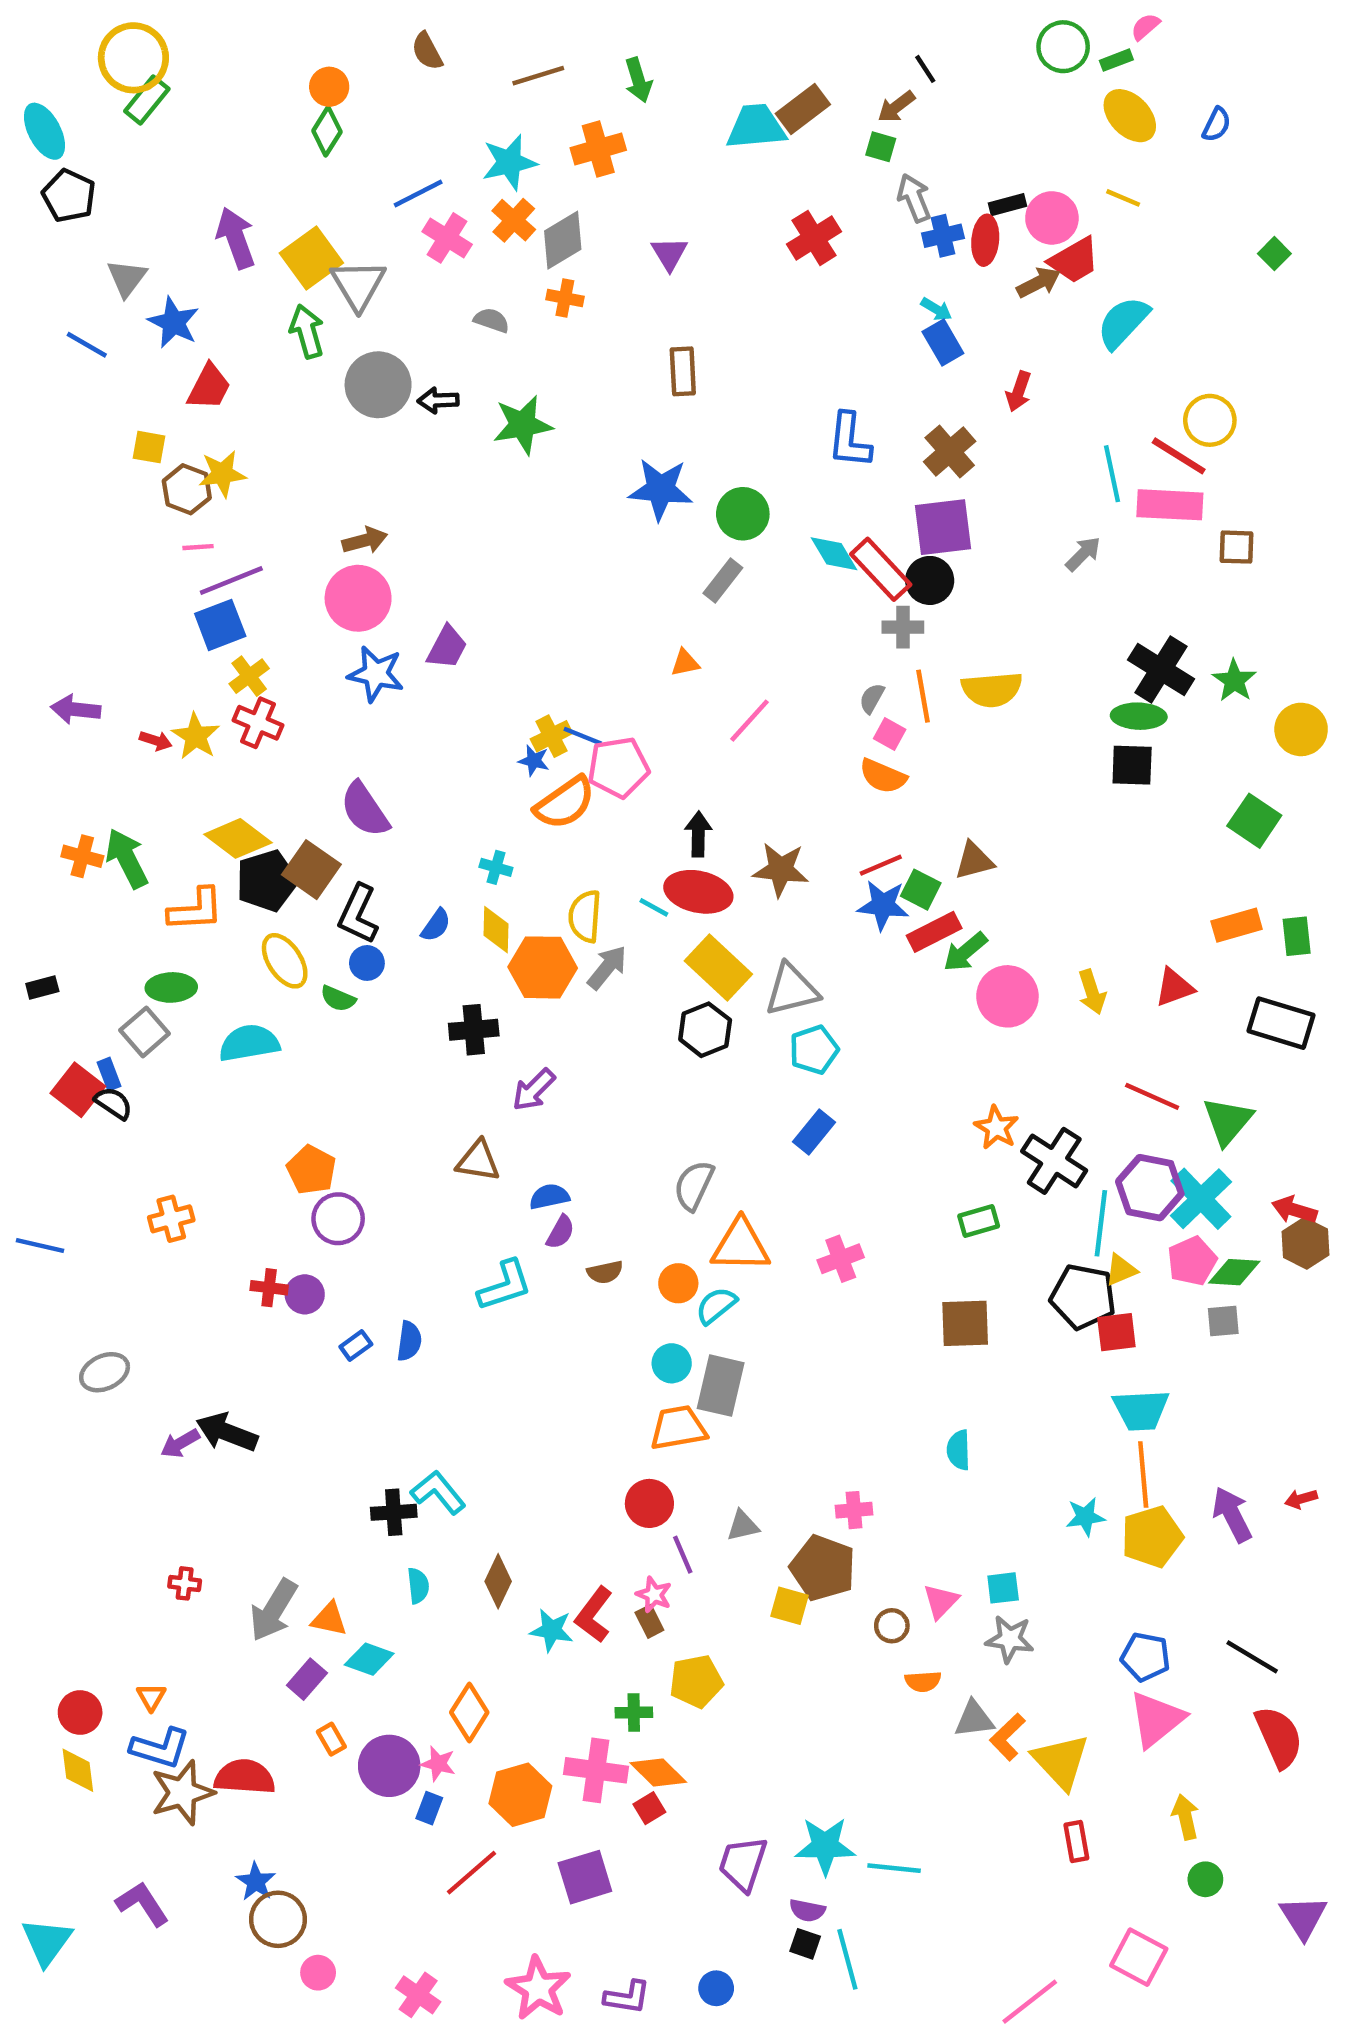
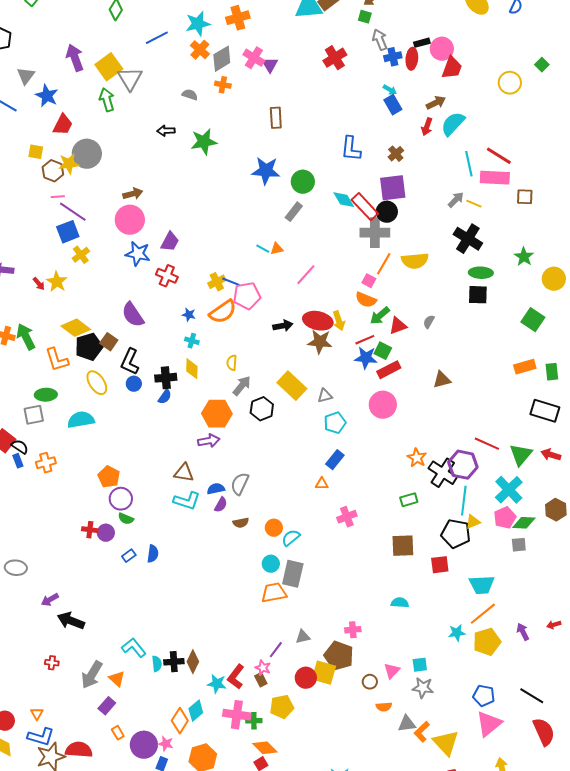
yellow line: (1123, 198) -> (474, 204), moved
pink cross: (447, 238) -> (254, 58), moved
red trapezoid: (1074, 260) -> (452, 68), turned -40
brown arrow: (1039, 282) -> (436, 103), moved
cyan semicircle: (1123, 322) -> (453, 124), moved
gray circle: (378, 385) -> (87, 154), moved
yellow circle: (1210, 420) -> (510, 83), moved
brown cross: (950, 451) -> (396, 154), size x0.7
purple line: (231, 580) -> (73, 212), turned 56
gray cross: (903, 627) -> (375, 233), size x1.6
black cross: (1161, 669) -> (468, 239), moved
orange line: (923, 696) -> (384, 264), turned 40
gray semicircle: (872, 698) -> (429, 322), moved
red cross: (258, 723) -> (167, 276), moved
red arrow: (156, 741) -> (39, 284), turned 32
blue star: (534, 761) -> (189, 315), moved
black arrow: (698, 834) -> (283, 326), turned 78
brown triangle: (974, 861) -> (442, 380), moved
brown square: (311, 870) -> (109, 342), size x0.7
red ellipse: (698, 892) -> (318, 321), moved
cyan line: (654, 907) -> (263, 249), moved
orange L-shape: (196, 910) -> (57, 360), turned 76
yellow semicircle: (585, 916) -> (232, 363), size x0.7
blue semicircle: (436, 925) -> (165, 397), moved
green arrow: (965, 952) -> (380, 316), moved
orange hexagon: (543, 967) -> (217, 414), moved
red triangle: (1174, 987) -> (398, 326), moved
gray triangle: (792, 990) -> (325, 396), size x0.6
yellow arrow: (1092, 992) -> (339, 321), moved
pink circle: (1007, 996) -> (383, 405), moved
green semicircle: (338, 999) -> (126, 519), moved
black cross: (474, 1030) -> (166, 378), moved
black hexagon: (705, 1030) -> (262, 409), moved
gray square: (145, 1032) -> (34, 415), turned 30
blue rectangle: (109, 1074) -> (18, 461), moved
purple arrow: (534, 1090) -> (209, 441), turned -145
gray semicircle: (694, 1185) -> (240, 484), moved
purple hexagon: (1150, 1188) -> (463, 465), moved
red arrow: (1294, 1210) -> (551, 455), moved
orange cross: (171, 1219) -> (46, 463), moved
orange triangle: (741, 1245) -> (322, 484), moved, size x0.5
cyan L-shape: (505, 1285) -> (187, 501), moved, turned 36
red square: (1116, 1332) -> (440, 565), moved
gray ellipse: (105, 1372) -> (16, 568), turned 30
black arrow: (227, 1432) -> (71, 621), moved
cyan semicircle: (959, 1450) -> (400, 603), turned 96
orange line: (1143, 1475) -> (483, 614), turned 56
cyan L-shape: (438, 1492) -> (134, 648), moved
red circle: (649, 1503) -> (306, 678), moved
black cross: (394, 1512) -> (174, 662), moved
purple arrow: (1232, 1515) -> (523, 632), size x0.7
purple line: (683, 1555) -> (276, 650), turned 60
yellow square: (790, 1606) -> (324, 673), size x1.4
orange triangle: (329, 1619) -> (117, 679), turned 30
cyan diamond: (369, 1659) -> (196, 711), moved, turned -60
pink cross: (596, 1770) -> (237, 715), moved

